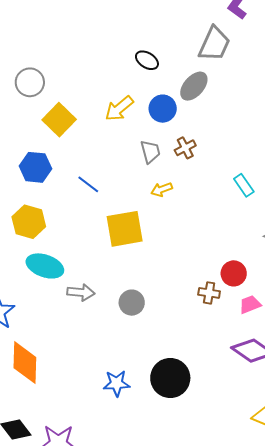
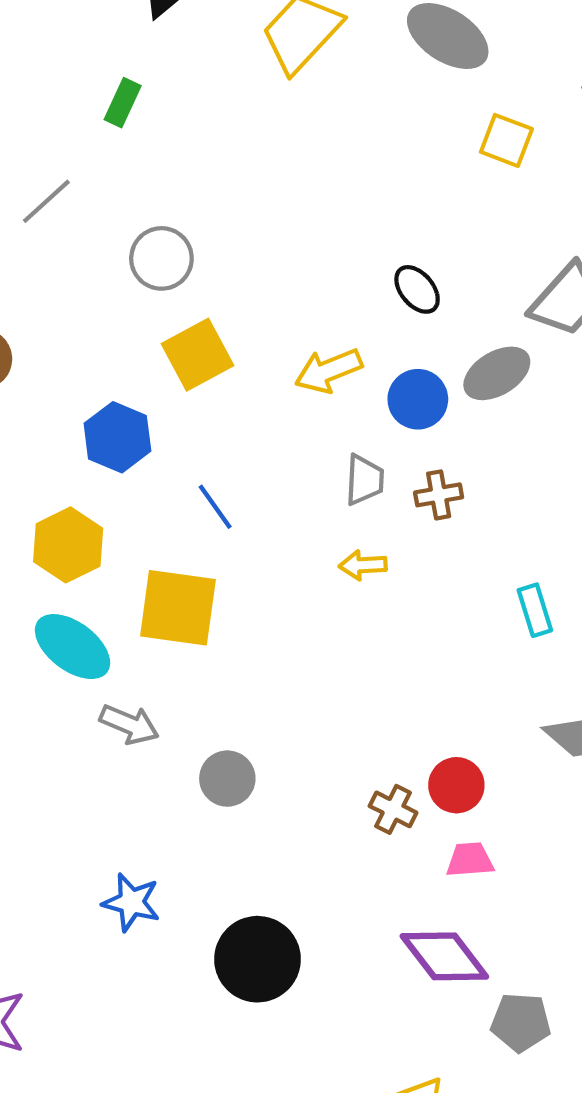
yellow square: (125, 229) -> (178, 608), moved
blue star: (117, 383) -> (131, 902), moved

